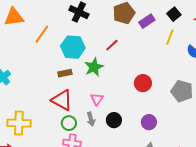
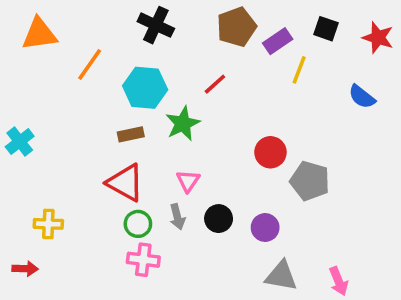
black square: (174, 14) -> (326, 29), turned -32
yellow line: (170, 37) -> (299, 70), moved
gray pentagon: (182, 91) -> (310, 181), moved
purple circle: (149, 122) -> (265, 227), moved
yellow cross: (19, 123) -> (48, 224), size x0.7

